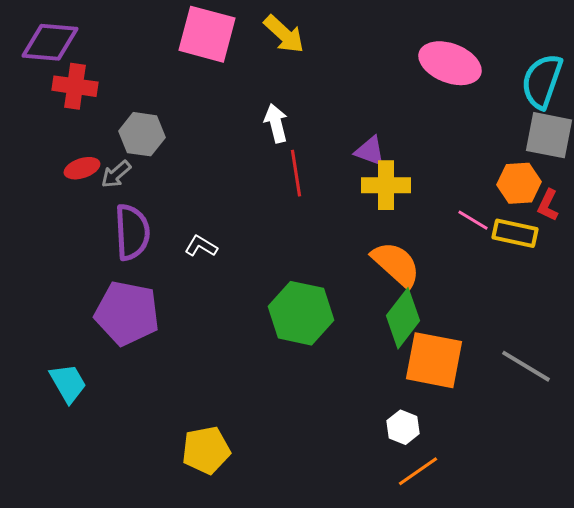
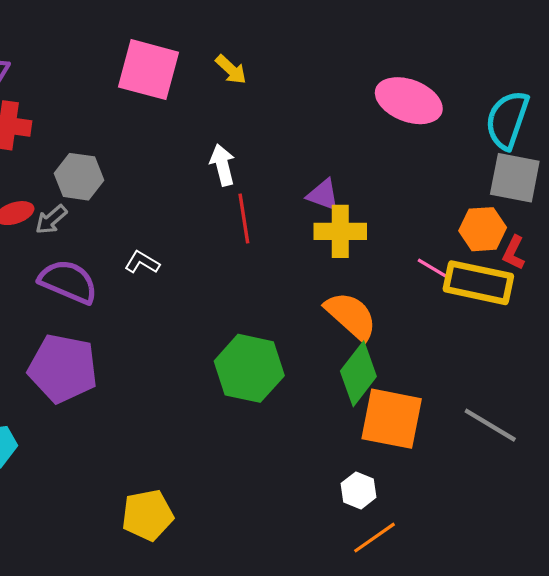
yellow arrow: (284, 34) -> (231, 70), size x0.7
purple semicircle: (132, 232) -> (68, 282), turned -64
yellow rectangle: (515, 233) -> (478, 283), size x1.4
white L-shape: (201, 246) -> (142, 262), moved

